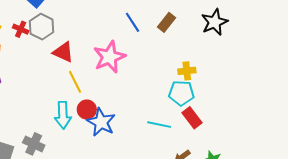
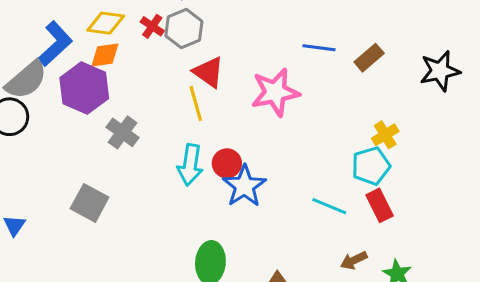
blue line: (132, 22) -> (319, 48), turned -60
yellow cross: (187, 71) -> (385, 135), turned -36
yellow line: (75, 82) -> (196, 103), moved
cyan pentagon: (181, 93) -> (371, 166), turned -30
gray cross: (34, 144) -> (123, 132), moved

